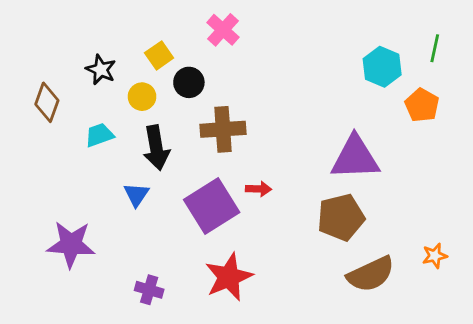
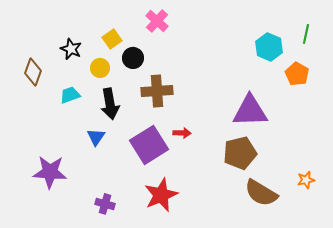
brown semicircle: (371, 274) -> (261, 193), turned 56

